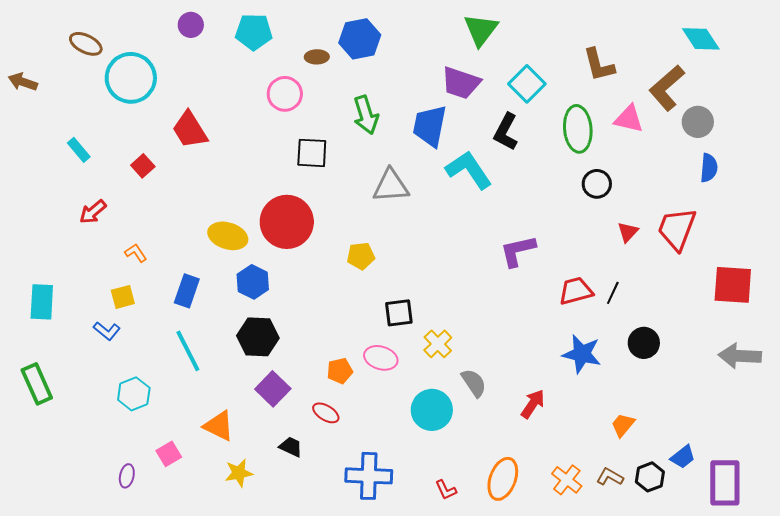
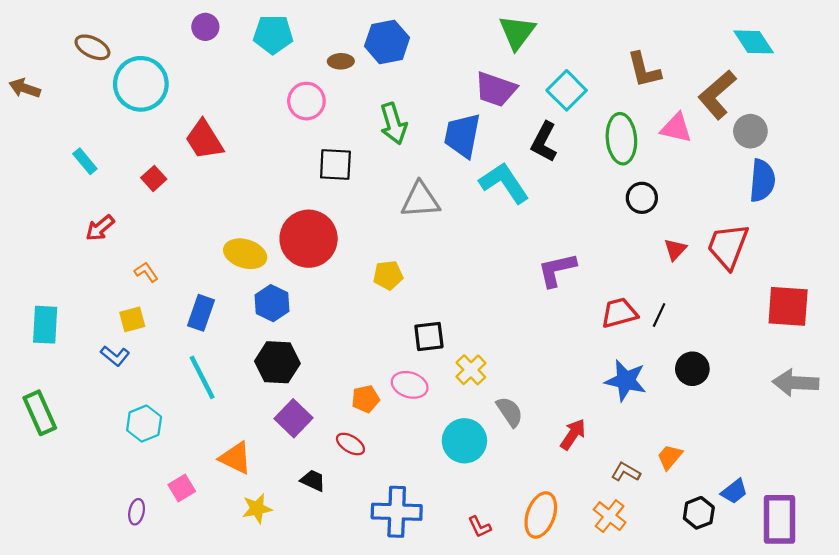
blue semicircle: (709, 168) -> (762, 181), size x1.4
brown L-shape: (610, 477) -> (626, 472), moved

